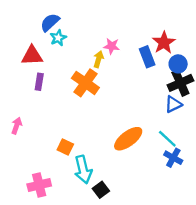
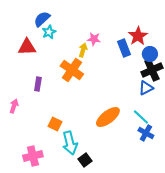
purple rectangle: (39, 82) -> (38, 84), moved

